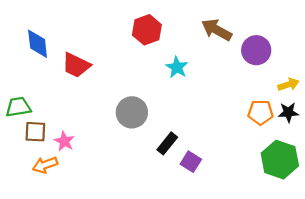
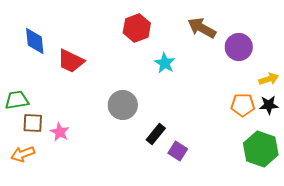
orange arrow: (45, 165) -> (23, 154), moved

